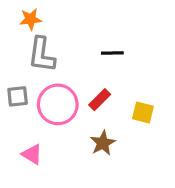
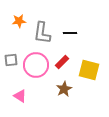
orange star: (30, 19) -> (19, 21), moved
gray L-shape: (42, 55) -> (42, 33), moved
yellow square: (143, 112) -> (89, 70), size x1.5

